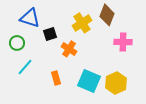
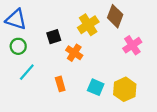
blue triangle: (30, 18) -> (16, 19), moved
pink cross: (123, 42) -> (132, 45), turned -36
cyan square: (89, 81) -> (96, 87), size x0.7

